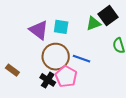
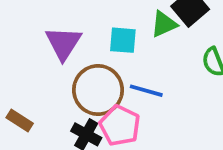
cyan square: (61, 27) -> (123, 40), moved
purple triangle: (39, 30) -> (63, 43), turned 30

